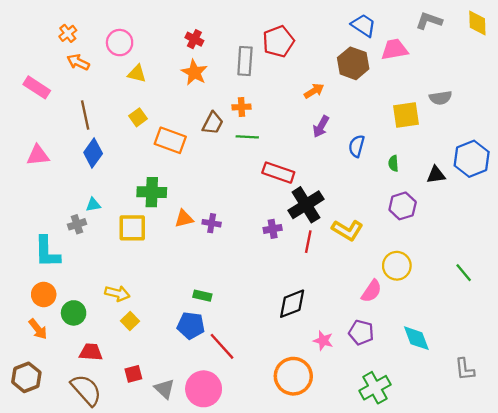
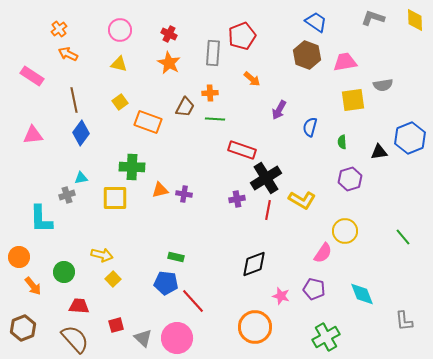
pink circle: (120, 43) -> (120, 30), moved
pink trapezoid: (395, 49) -> (345, 62), moved
orange arrow: (314, 91) -> (252, 79), moved, turned 72
orange circle: (44, 295) -> (19, 257), moved

